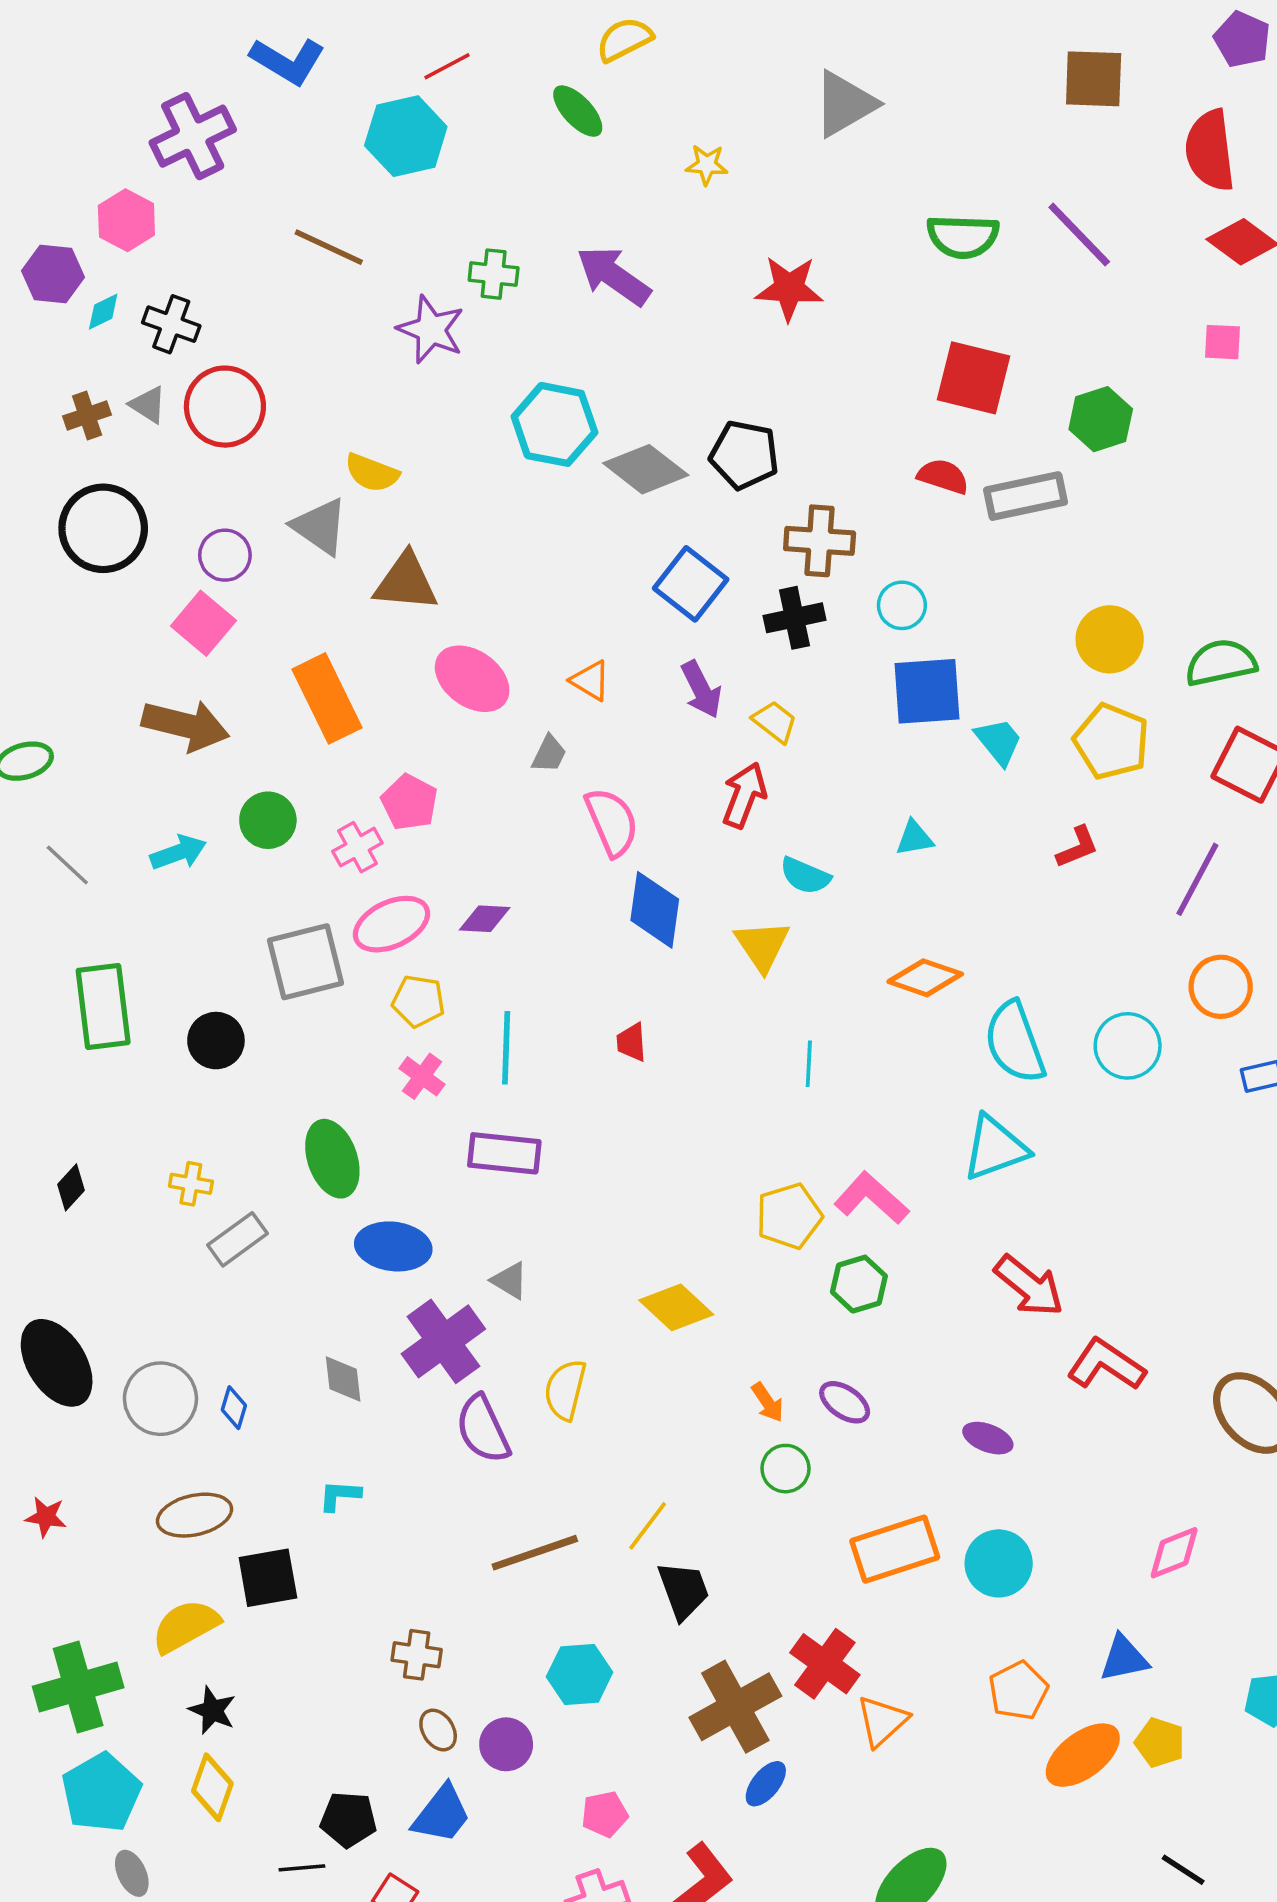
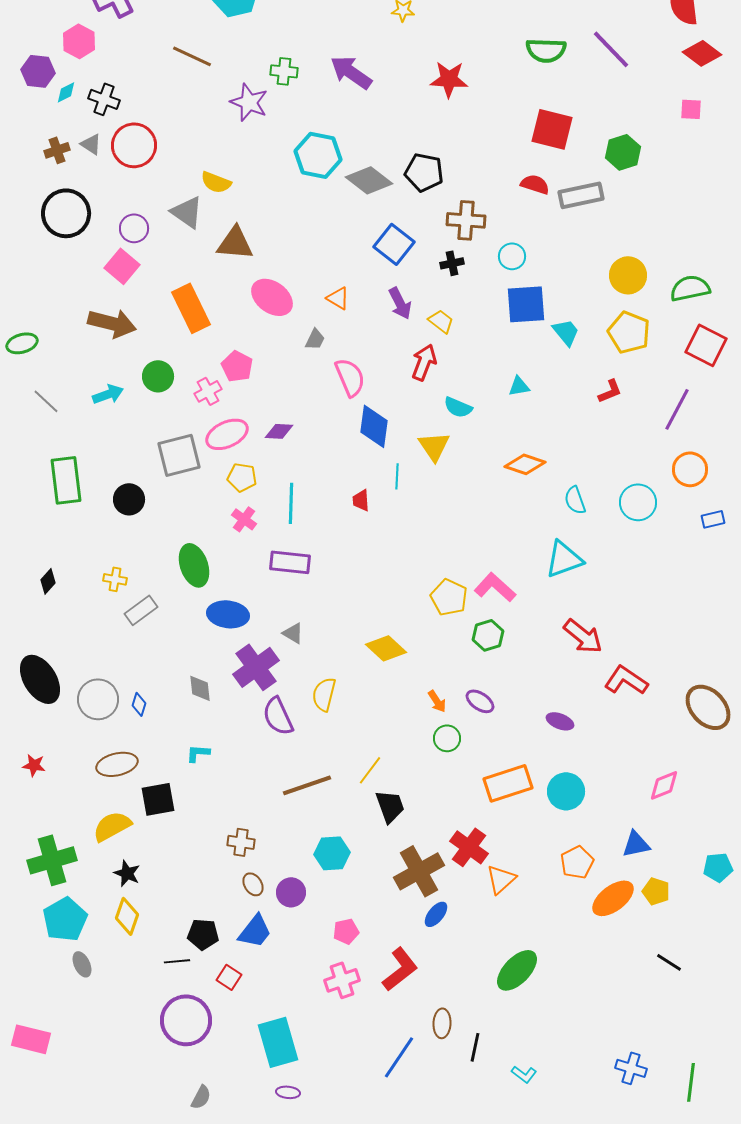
black cross: (794, 618) -> (452, 263), size x0.7
cyan semicircle: (1015, 1042) -> (575, 500), size x0.6
cyan line: (809, 1064) -> (397, 476), moved
yellow pentagon: (789, 1216) -> (449, 597), turned -30

